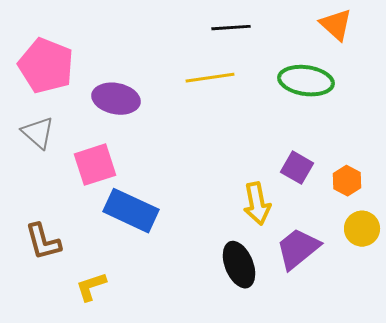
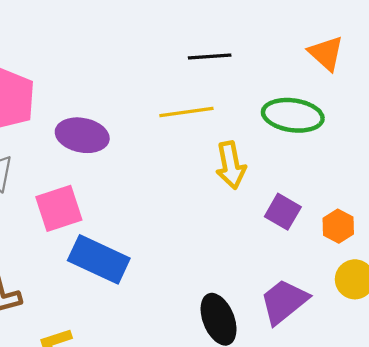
yellow arrow: (257, 204) -> (231, 165), moved

